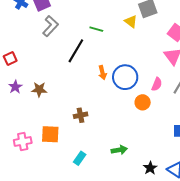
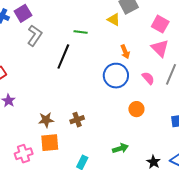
orange arrow: (102, 73) -> (125, 52), moved
pink semicircle: (157, 84) -> (148, 78), turned -56
brown star: (39, 89) -> (46, 120), moved
orange circle: (143, 102) -> (136, 109), moved

